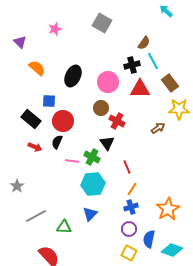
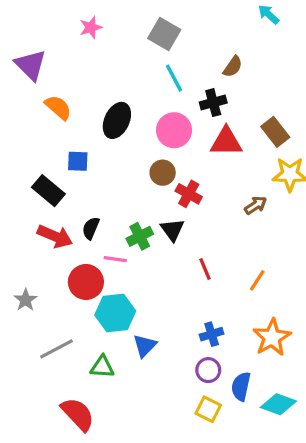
pink star: (55, 29) -> (91, 27), moved
purple triangle: (20, 42) -> (30, 65), size x1.5
cyan line: (153, 61) -> (174, 78), moved
red circle: (63, 121) -> (86, 282), moved
red arrow: (35, 147) -> (55, 236), size x1.5
green cross: (92, 157) -> (140, 236), moved, turned 35
cyan hexagon: (93, 184) -> (115, 313), moved
orange line: (132, 189) -> (257, 280), moved

